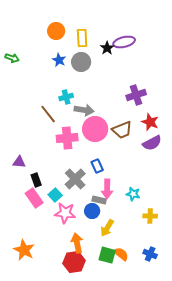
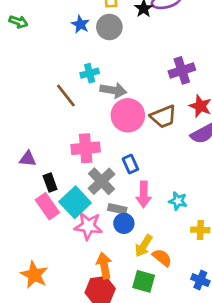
pink cross: (67, 138) -> (86, 148), moved
cyan square: (55, 195) -> (75, 202), size x1.6
gray rectangle: (99, 200) -> (117, 209), moved
orange semicircle: (121, 254) -> (162, 258), moved

